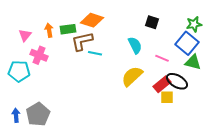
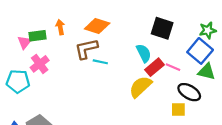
black square: (152, 22) -> (162, 28), size x1.5
green rectangle: (68, 29) -> (37, 36), moved
orange arrow: (49, 30) -> (60, 27), moved
pink cross: (39, 55) -> (40, 64), turned 30
red rectangle: (162, 84) -> (155, 67), moved

